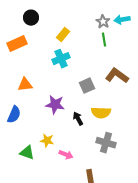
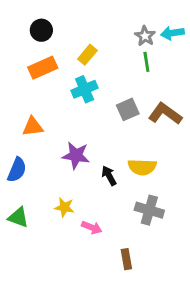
orange rectangle: (17, 44) -> (43, 68), moved
gray square: (87, 86) -> (128, 109), moved
green triangle: (27, 153) -> (18, 217), moved

